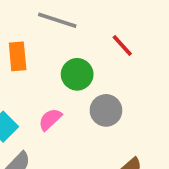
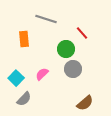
green circle: (77, 74) -> (66, 49), moved

